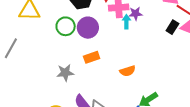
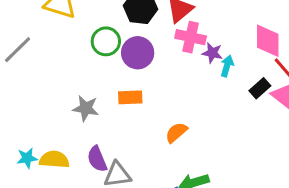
cyan arrow: (126, 22) -> (227, 66), moved
orange semicircle: (128, 71) -> (176, 132), turned 140

